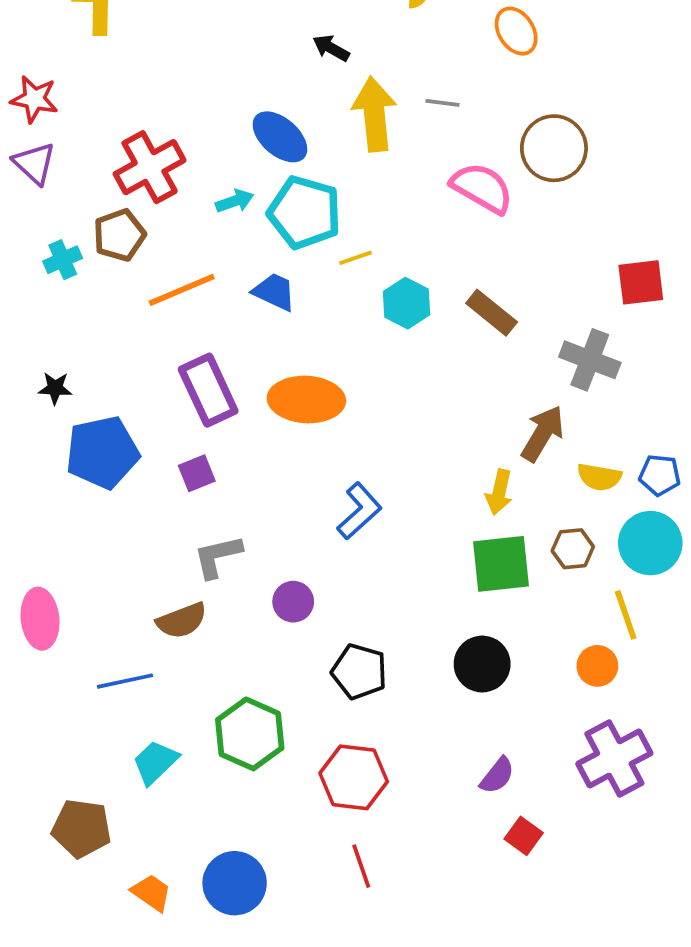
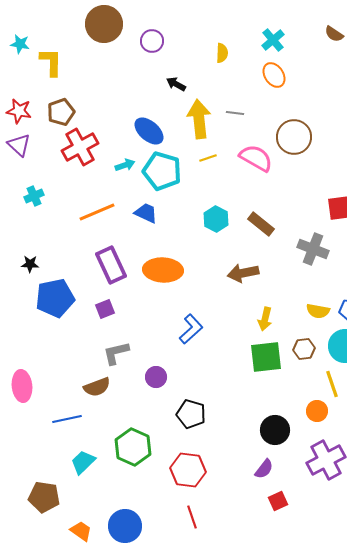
brown pentagon: (119, 235) -> (61, 112), moved
yellow line: (356, 258) -> (208, 158), moved
brown arrow: (543, 434) -> (243, 273), moved, turned -132
black circle: (482, 664) -> (275, 430), moved
red square: (524, 836) -> (278, 501), turned 30

